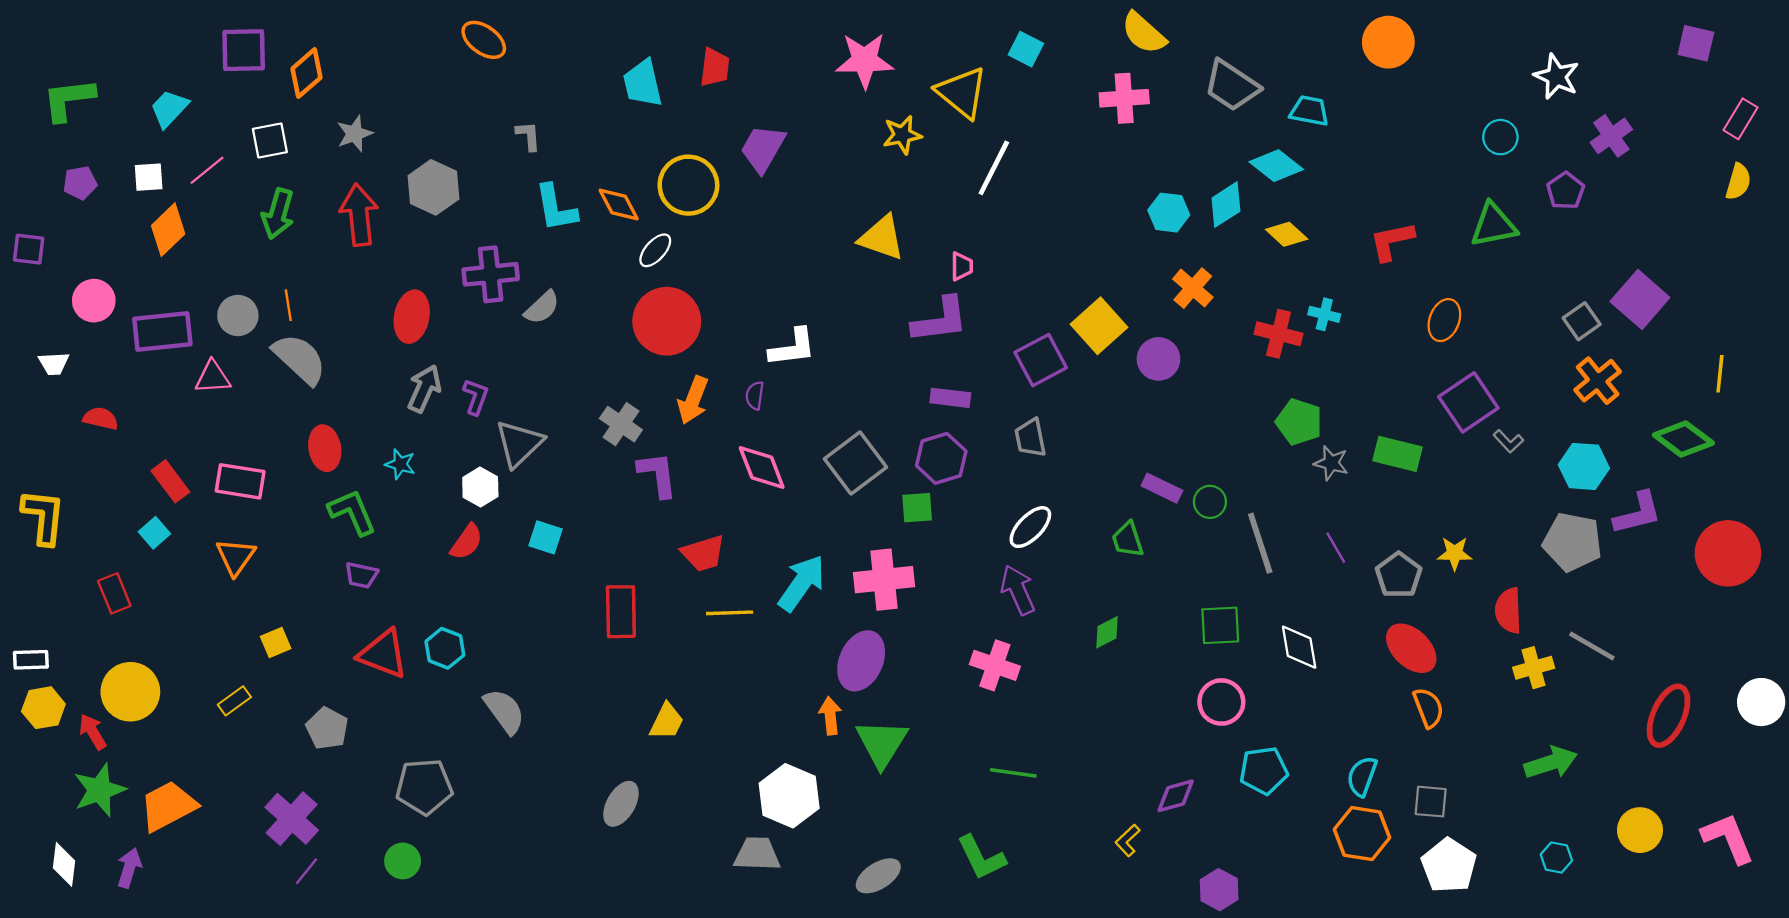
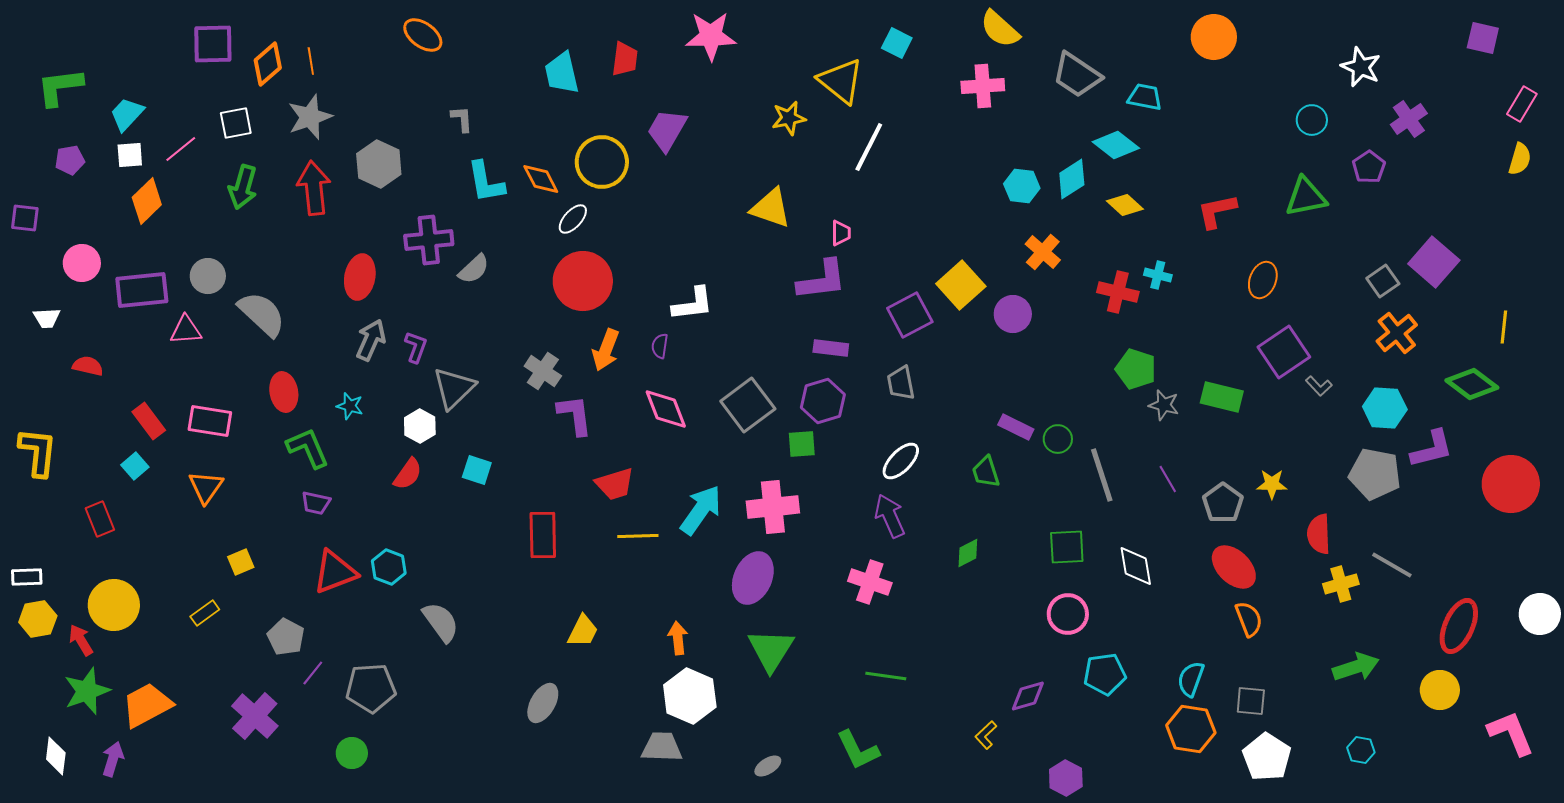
pink star: (865, 60) -> (711, 36), moved
cyan trapezoid: (169, 108) -> (127, 114), moved
gray star: (355, 134) -> (310, 117), size x1.4
orange line: (288, 305) -> (311, 61), moved
red triangle: (383, 654) -> (335, 572), turned -42
orange arrow: (830, 716) -> (678, 638), moved
yellow circle: (1640, 830) -> (1440, 690), moved
purple line: (306, 871) -> (313, 673), moved
gray ellipse: (878, 876) -> (768, 766), size x0.7

